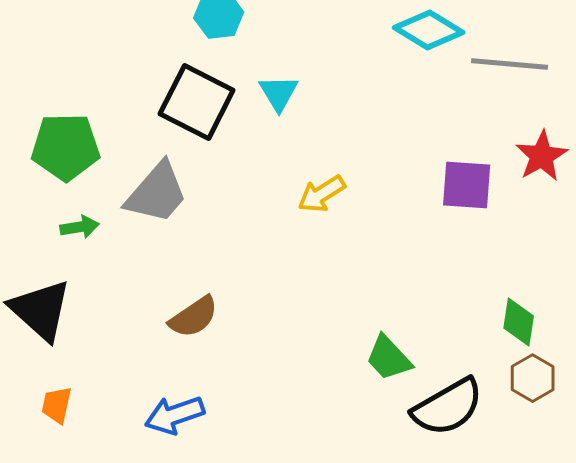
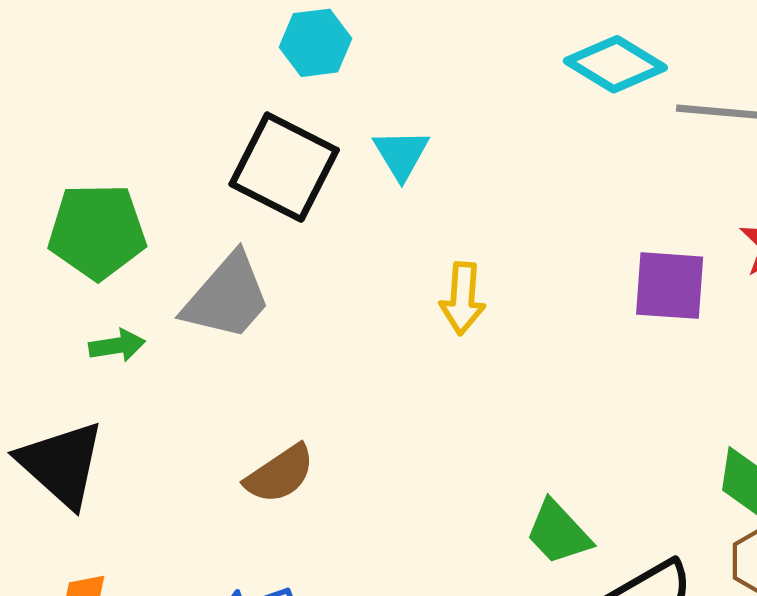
yellow arrow: (322, 194) -> (463, 298), turned -54

